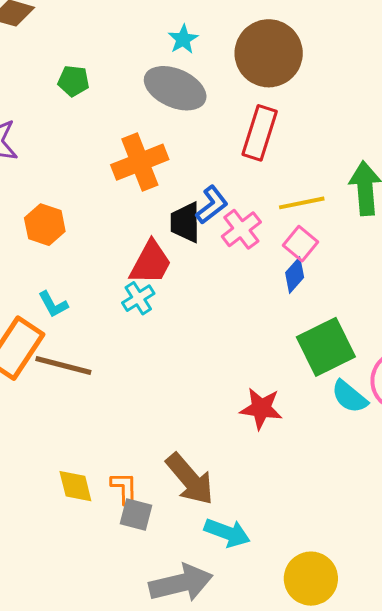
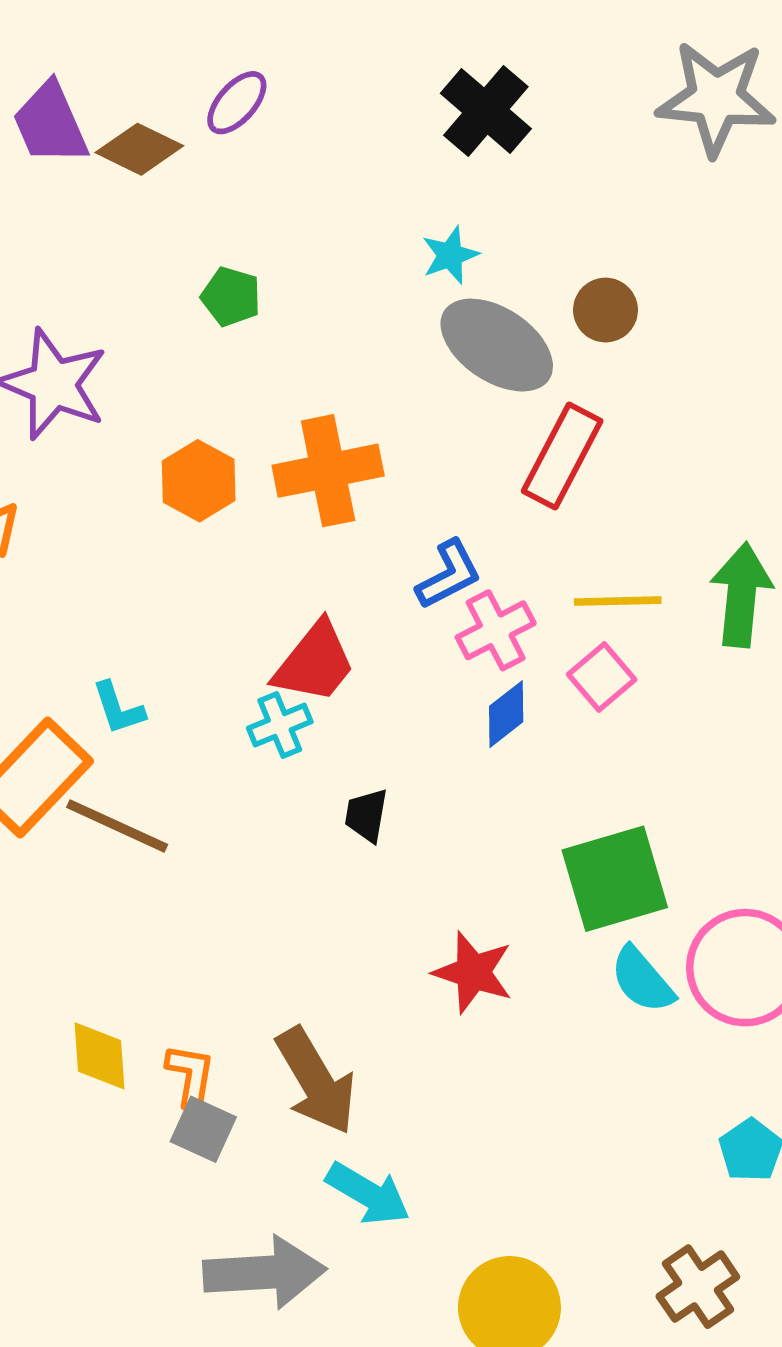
brown circle: (269, 53) -> (605, 310), size x0.5
gray ellipse: (175, 88) -> (497, 345), moved
black trapezoid: (185, 222) -> (366, 815), moved, size x0.7
orange hexagon: (45, 225) -> (199, 481), moved
blue diamond: (295, 275) -> (506, 714), moved

